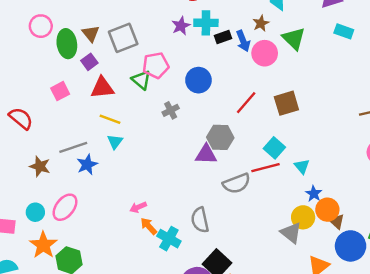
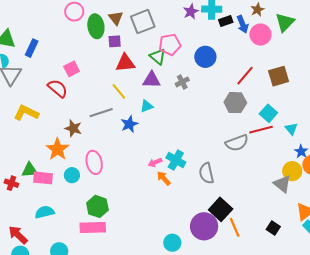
green triangle: (294, 39) -> (285, 22), turned 30
purple square: (89, 62) -> (115, 41), turned 32
pink square: (60, 91) -> (72, 69), moved
yellow line: (110, 119) -> (119, 91), moved, turned 30
gray hexagon: (220, 137) -> (235, 103), moved
cyan triangle: (115, 142) -> (147, 106), moved, turned 32
purple triangle: (206, 154) -> (151, 80), moved
blue star: (87, 165) -> (129, 124), moved
pink ellipse: (65, 207) -> (94, 162), turned -50
cyan circle: (35, 212) -> (72, 175), moved
cyan cross: (169, 239) -> (176, 160), moved
orange star: (43, 245) -> (57, 149), moved

